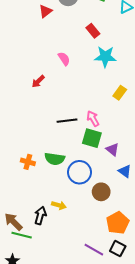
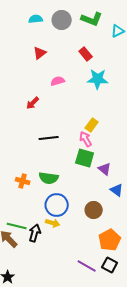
red triangle: (45, 11) -> (40, 53), moved
pink semicircle: (64, 59) -> (58, 81), turned -72
yellow rectangle: (120, 93) -> (92, 125), moved
black line: (67, 121) -> (49, 138), moved
blue circle: (79, 172) -> (57, 205), moved
green line: (22, 235) -> (17, 226), moved

